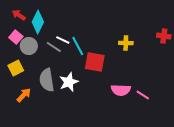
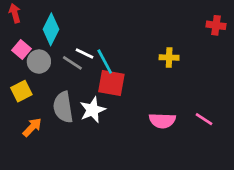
red arrow: (19, 15) -> (15, 13), moved, turned 40
red cross: (164, 36) -> (216, 25), moved
red square: (95, 62) -> (111, 83), moved
pink line: (143, 95) -> (204, 119), moved

